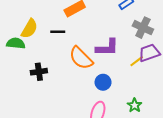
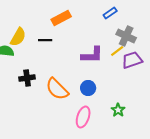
orange semicircle: (81, 58) -> (57, 89), moved
yellow line: (137, 61) -> (117, 51), moved

